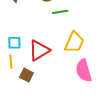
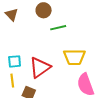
yellow trapezoid: (74, 42) -> (74, 57), turned 70

